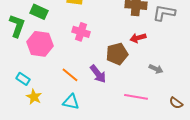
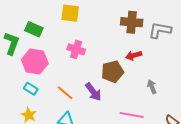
gray arrow: (156, 69) -> (152, 87), turned -136
cyan rectangle: (23, 79) -> (31, 89), moved

